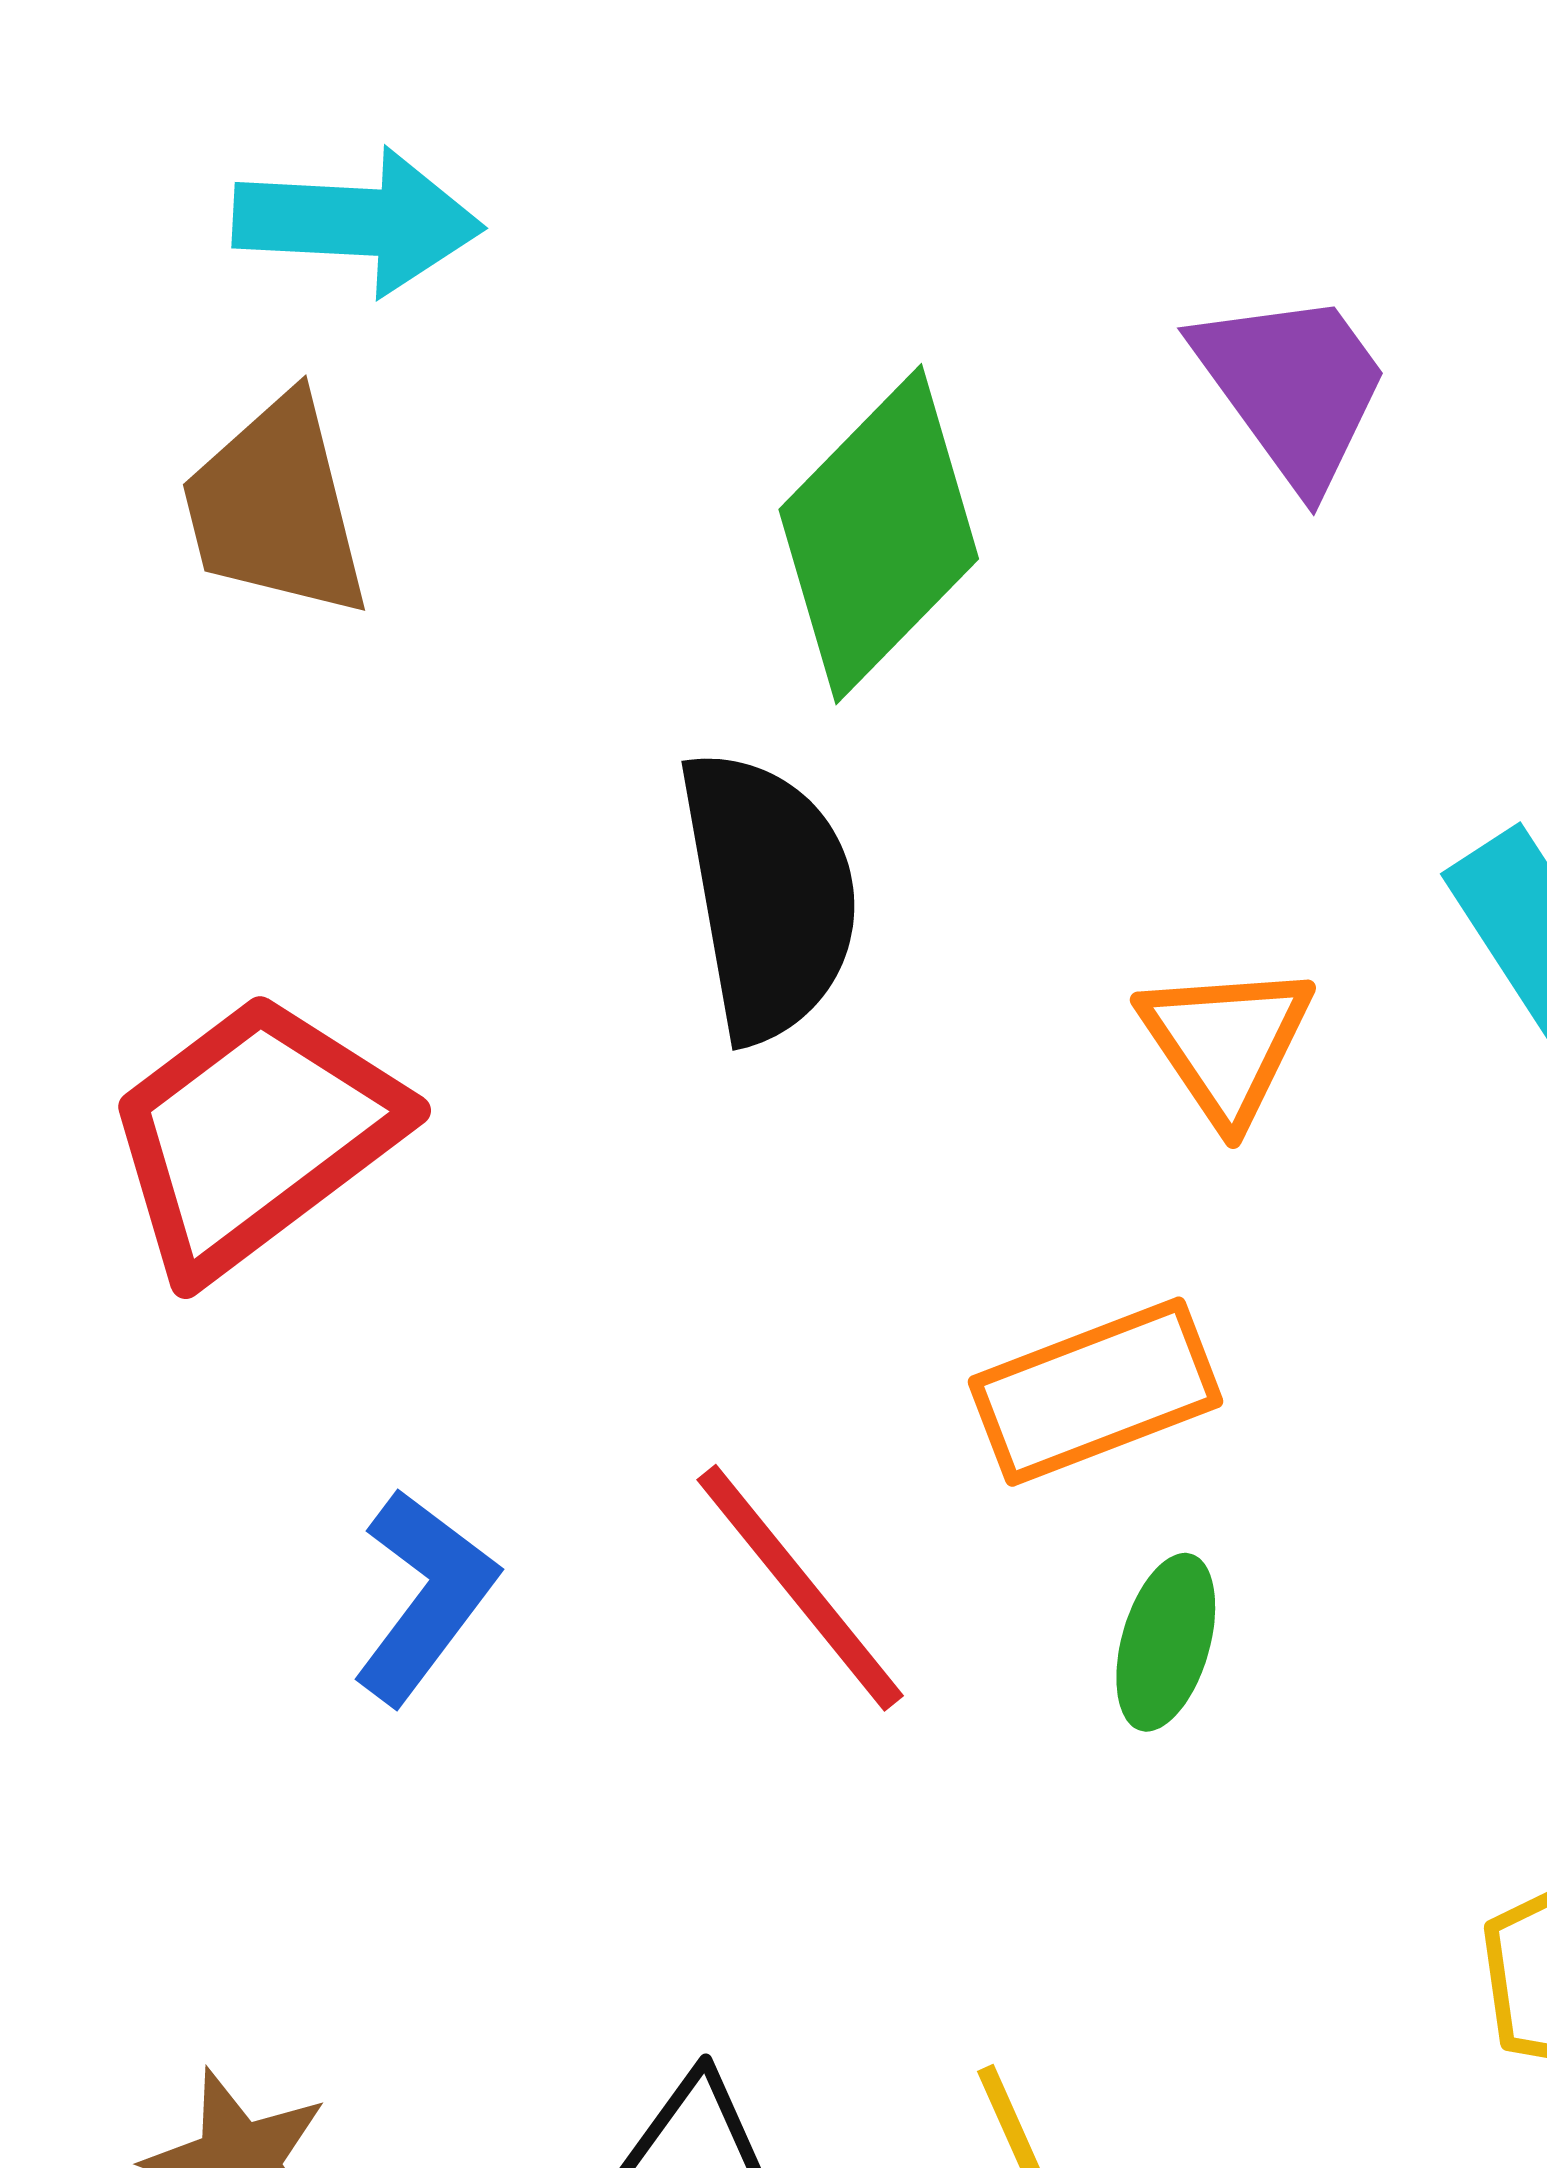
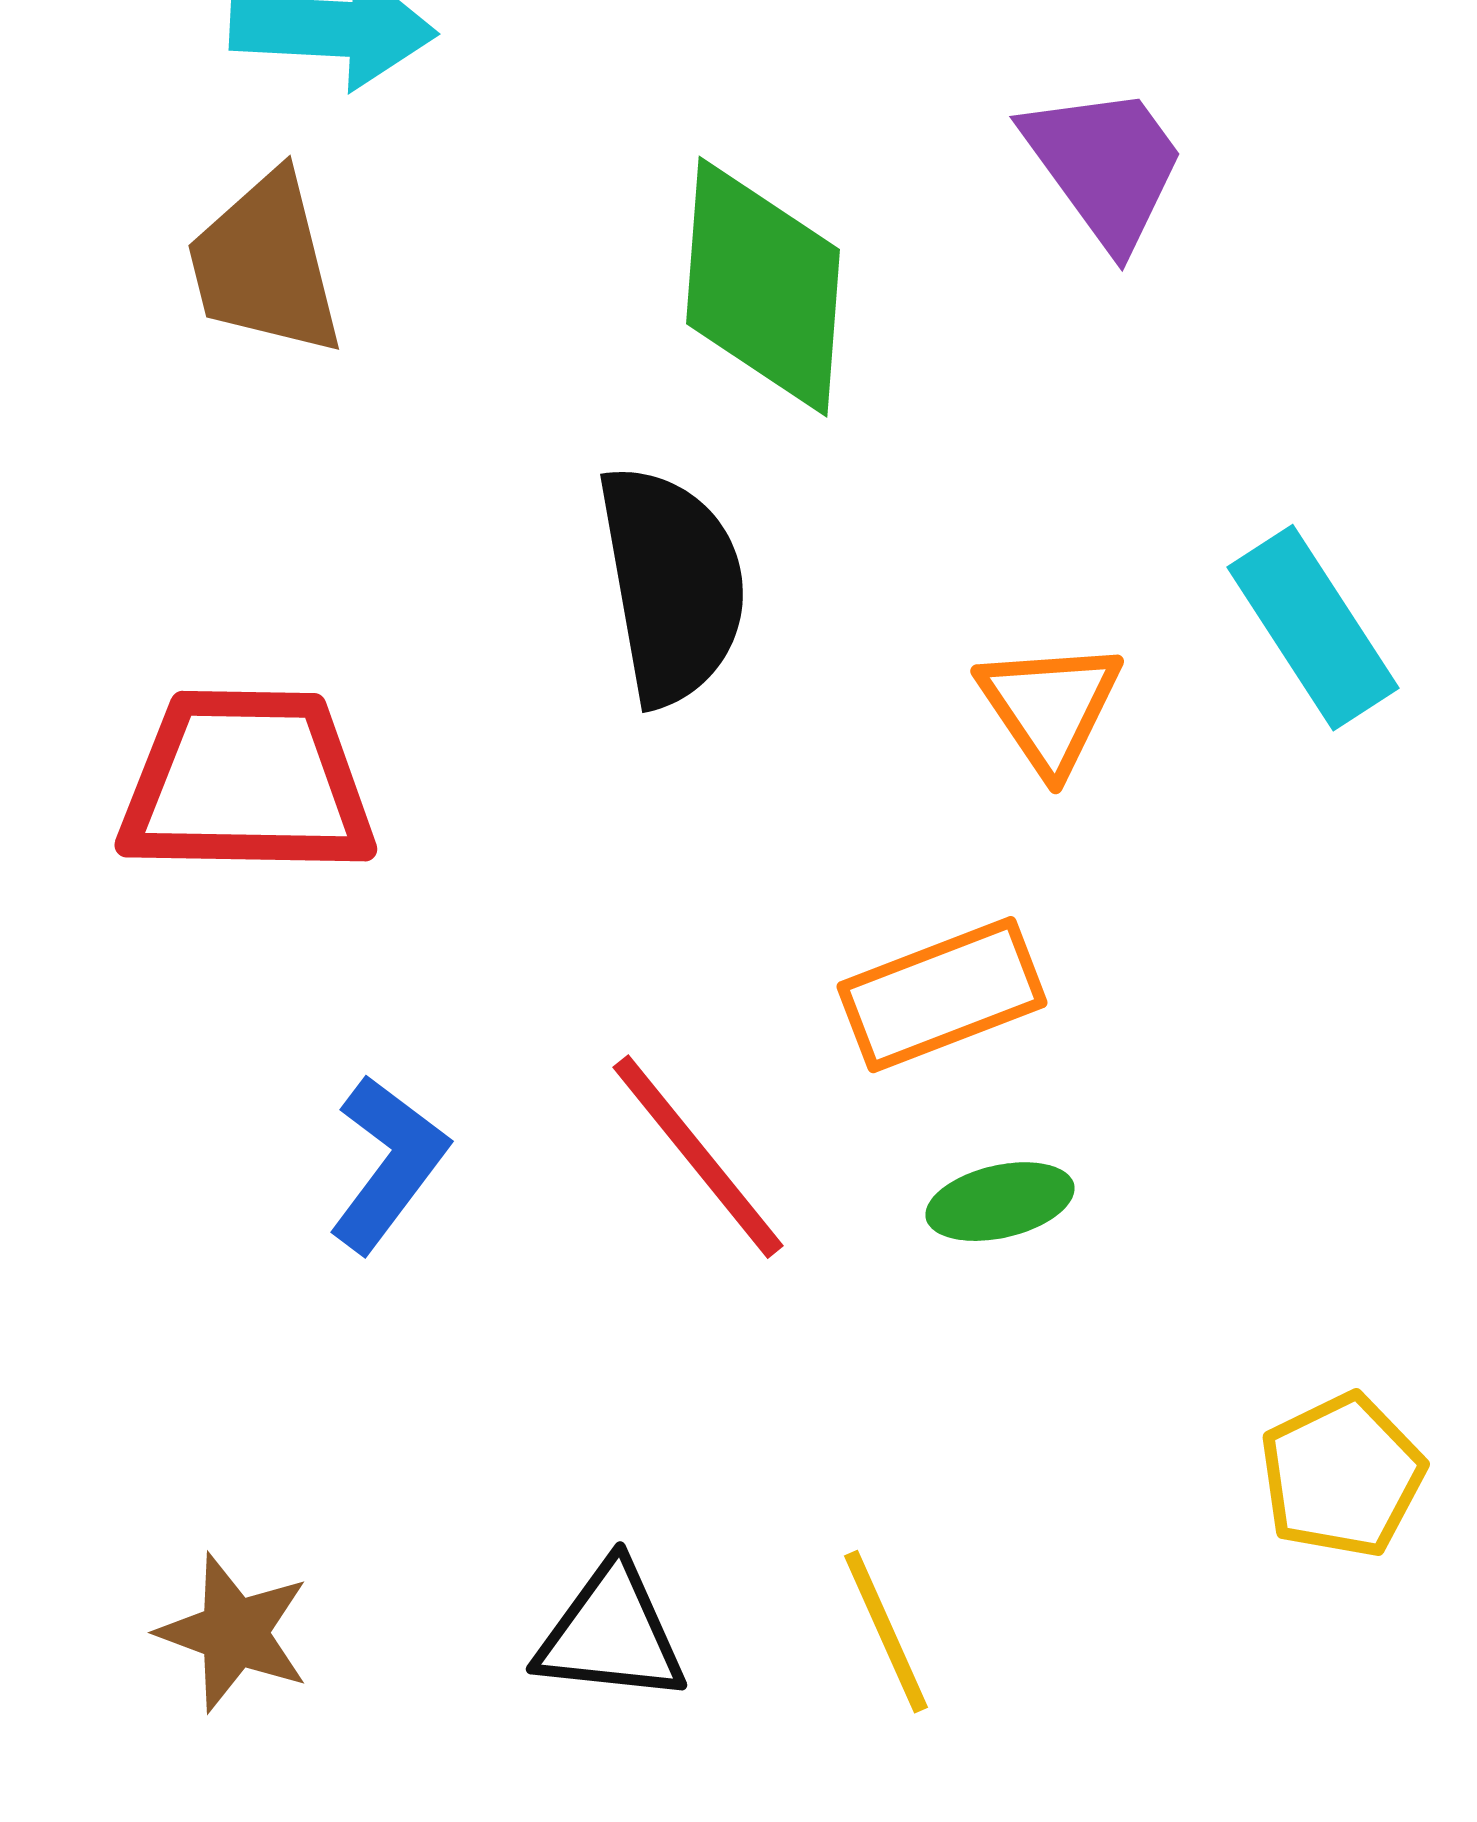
green diamond: (879, 534) -> (763, 287), turned -40
red trapezoid: (254, 1135) -> (247, 783), turned 38
green ellipse: (1166, 1642) -> (1000, 1202), turned 61

